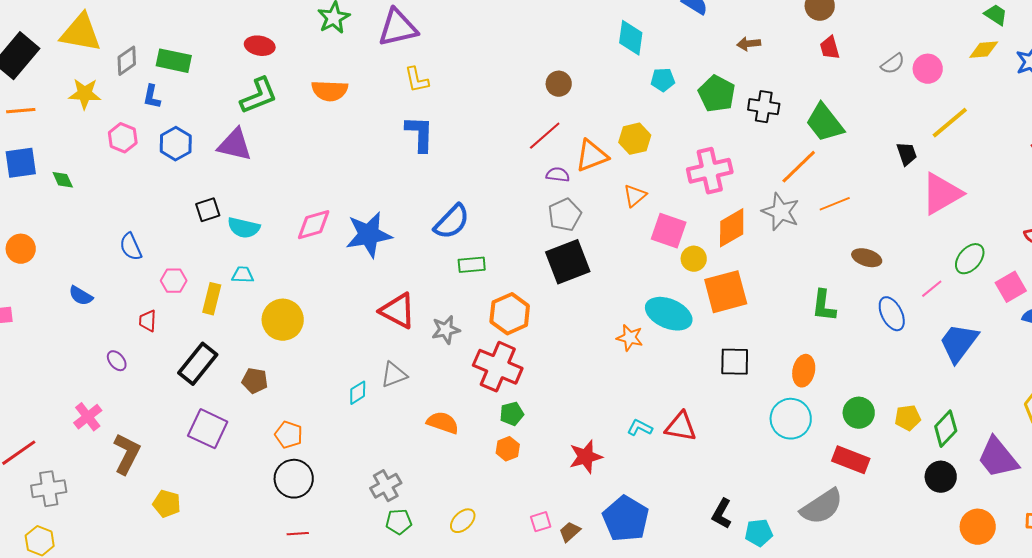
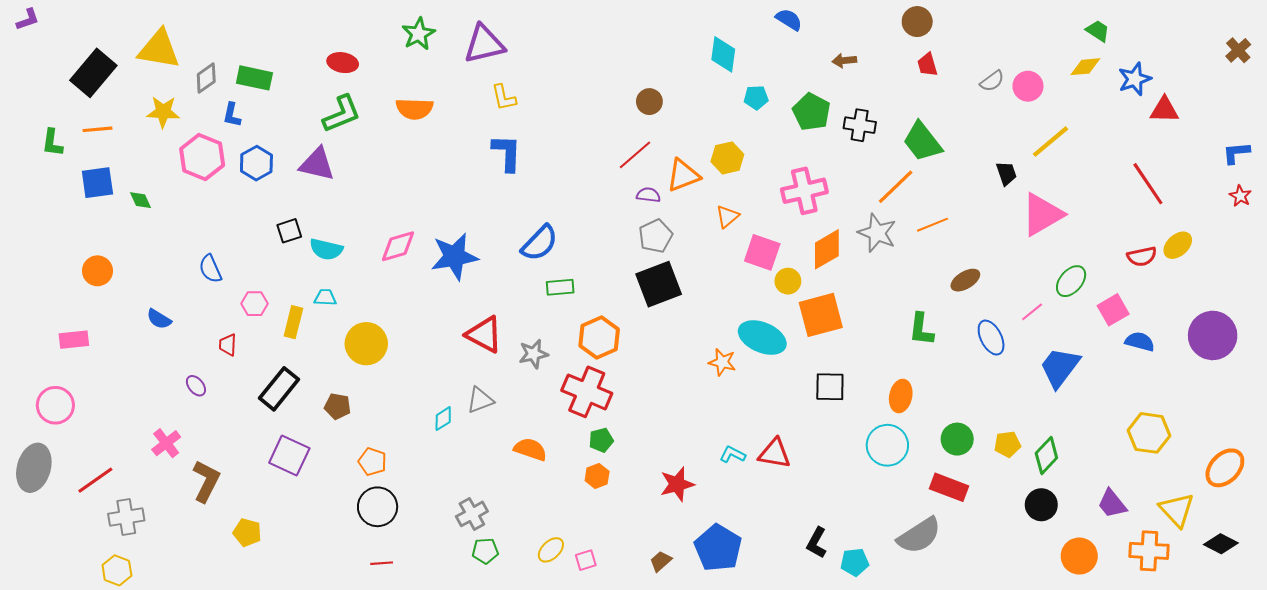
pink hexagon: (123, 138) -> (202, 157), size x1.5
brown ellipse: (867, 258) -> (965, 280), turned -48
purple trapezoid: (998, 458) -> (1112, 504), moved, size x0.7
pink square: (541, 522) -> (586, 560), moved

